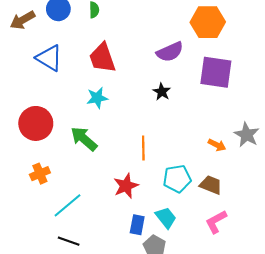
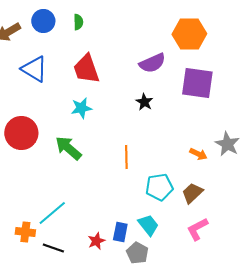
orange cross: (40, 174) -> (25, 232), moved, turned 30
brown trapezoid: (211, 185) -> (192, 193), turned -65
red star: (126, 186) -> (96, 241), moved, size x0.7

